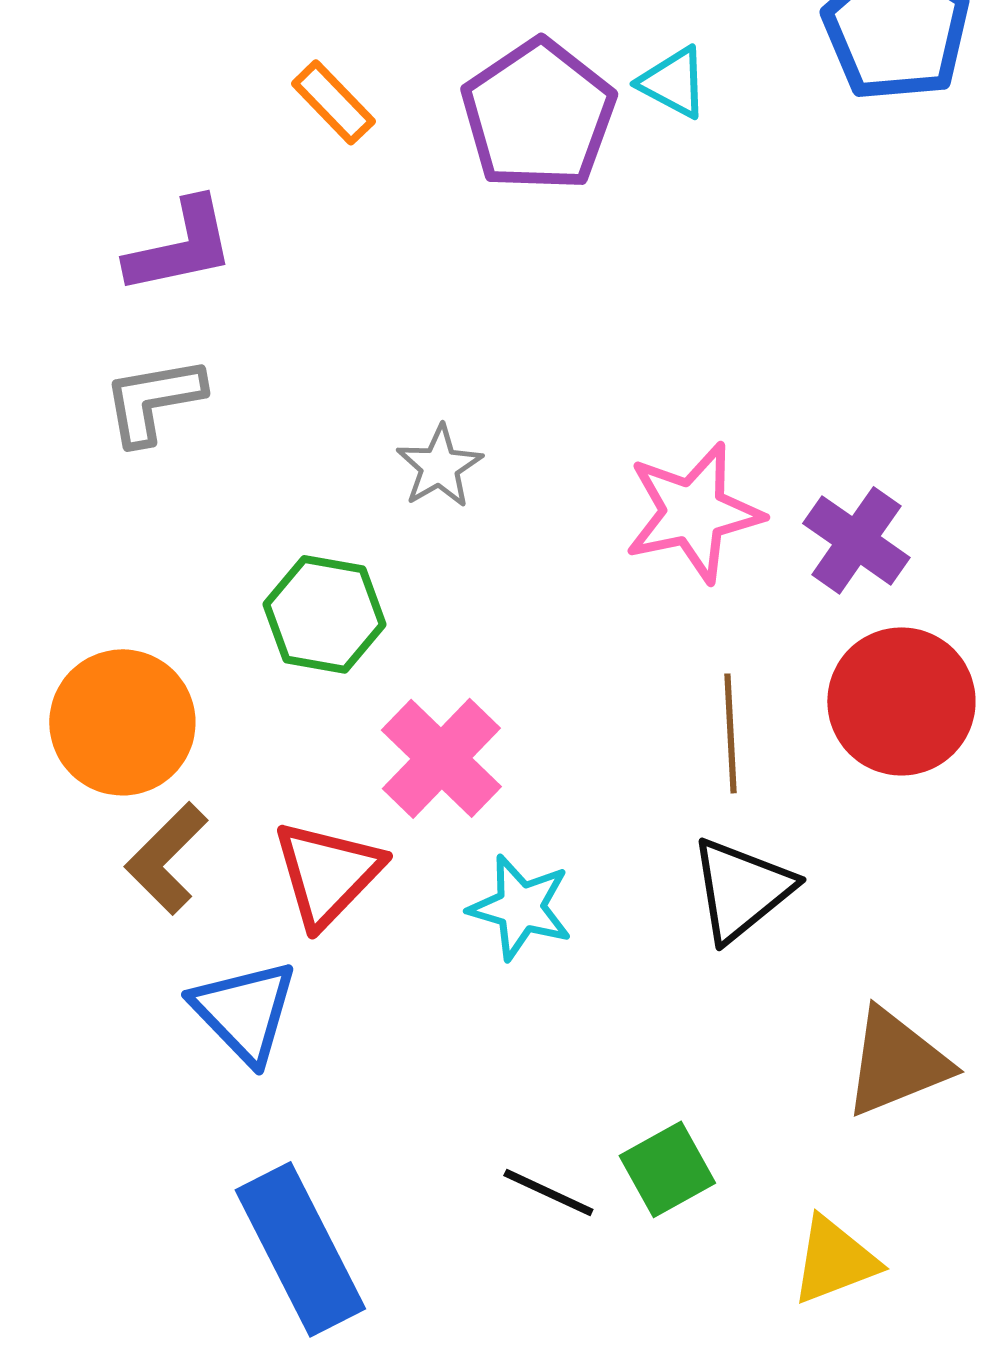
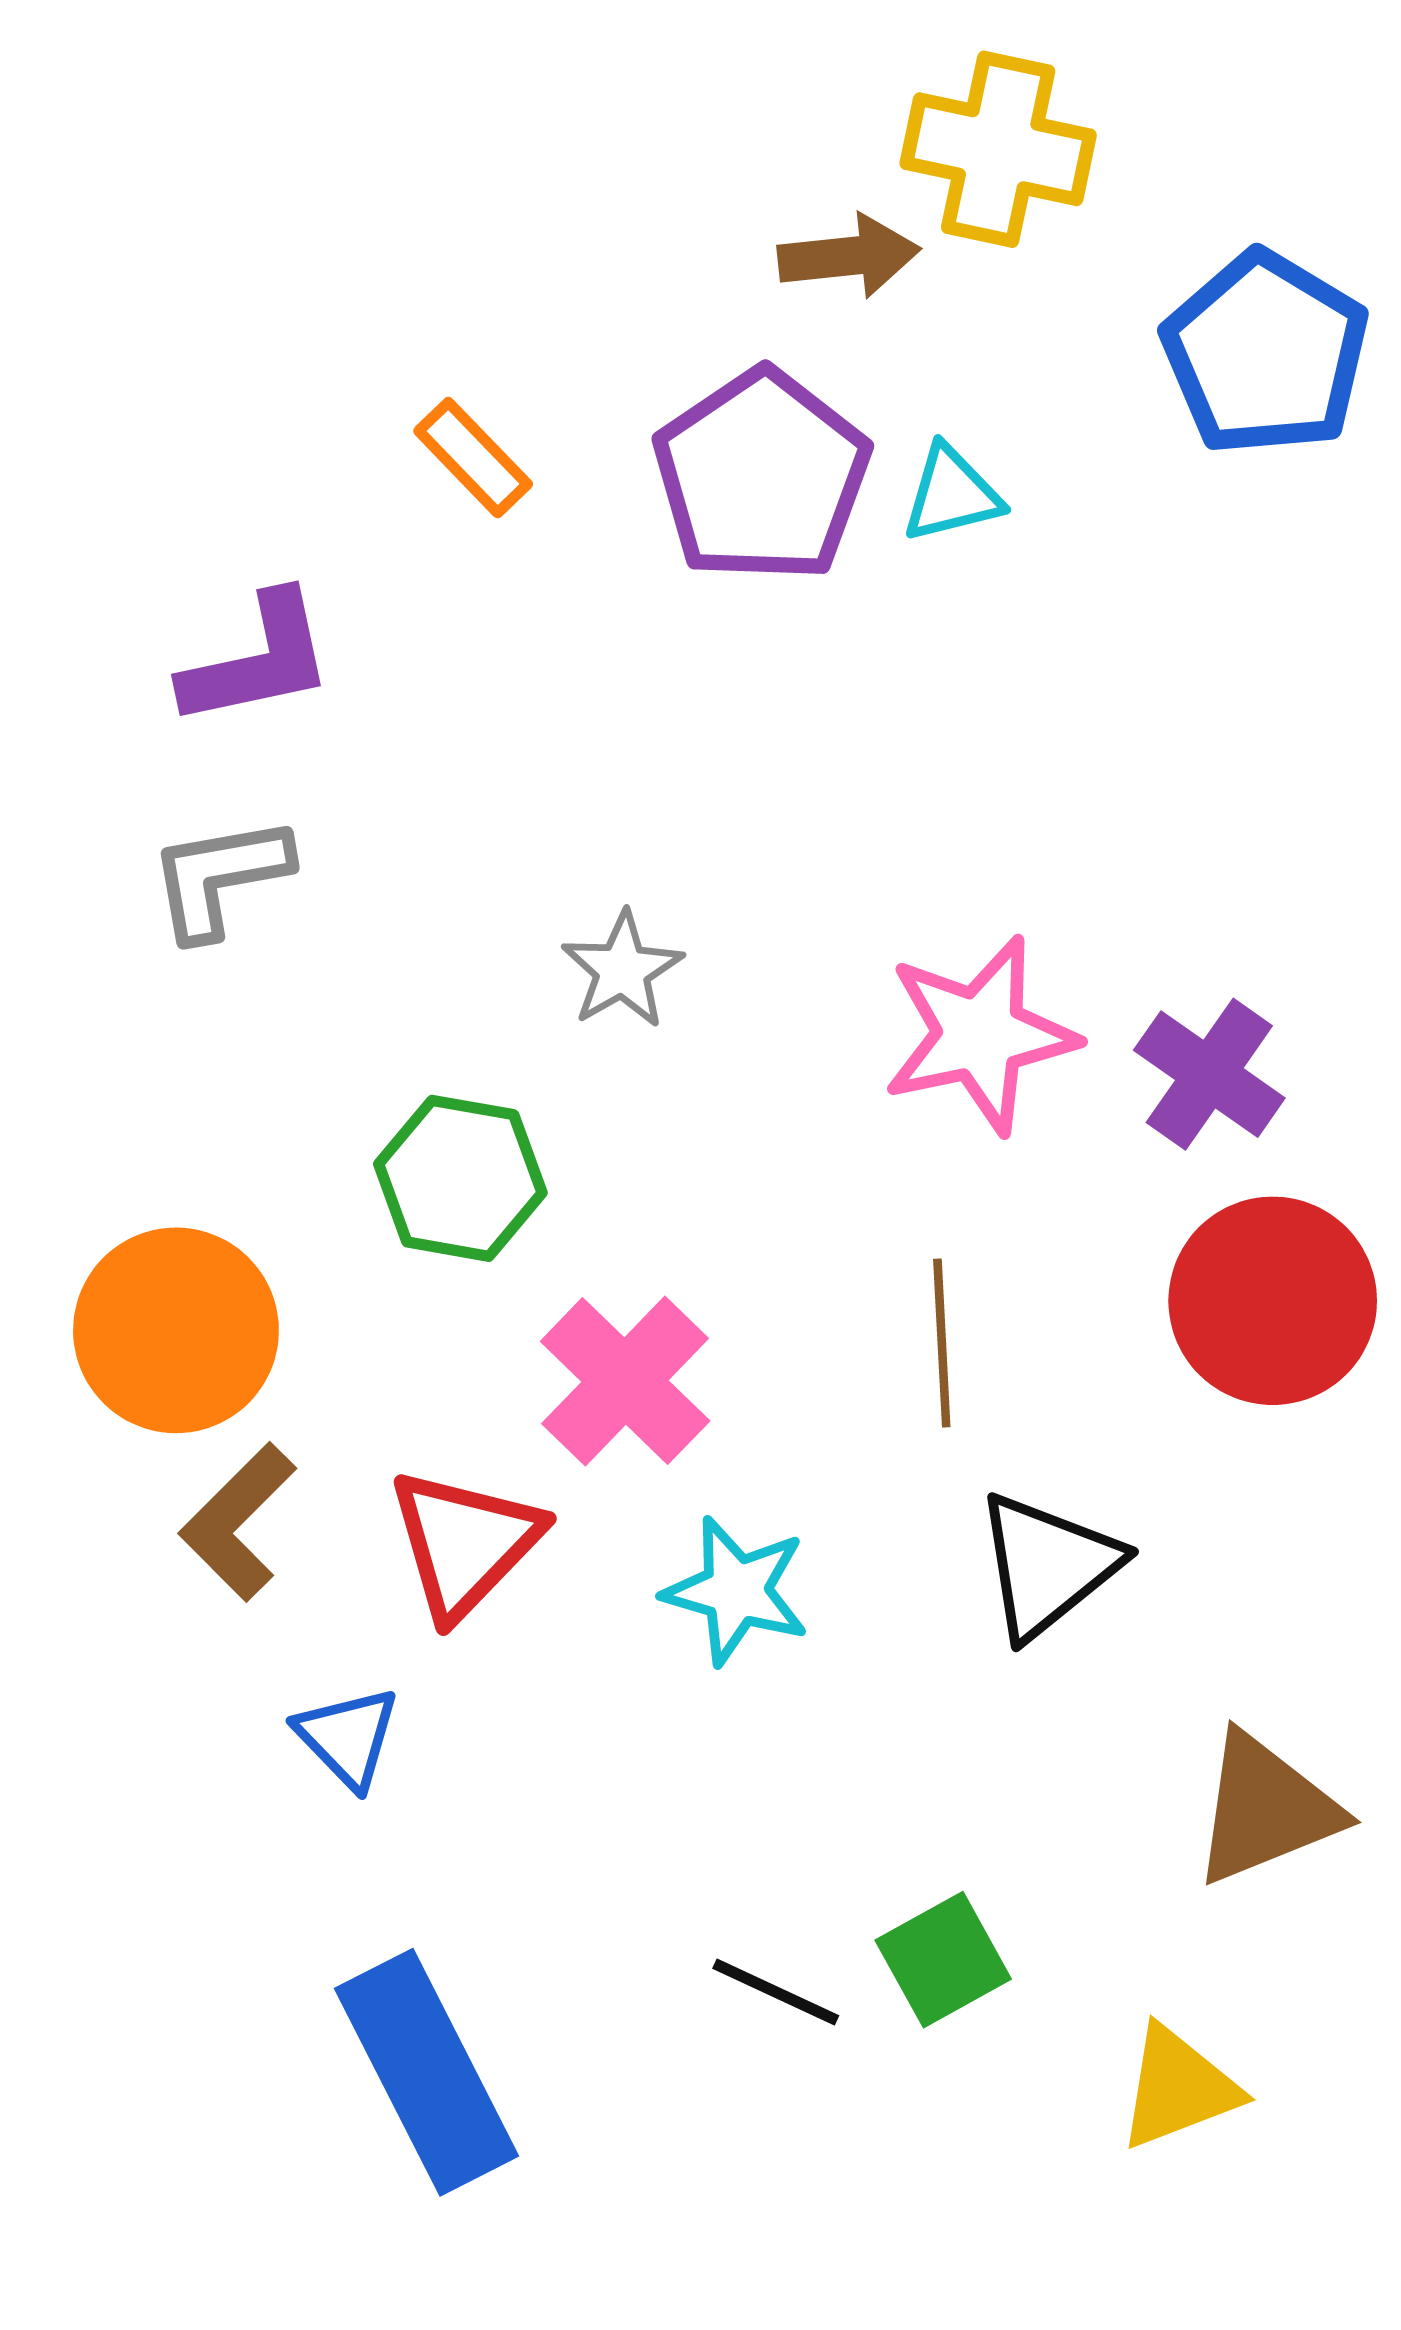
cyan triangle: (673, 82) -> (952, 494), moved, turned -42
brown line: (730, 733) -> (942, 1343), moved
blue triangle: (244, 1011) -> (348, 1737), size x0.7

